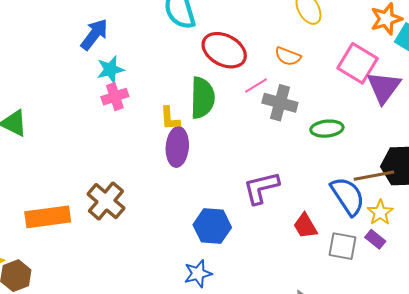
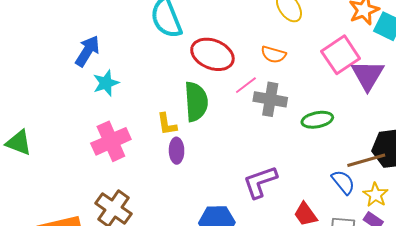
pink square: (358, 63) -> (341, 55), turned 30
pink cross: (115, 97) -> (111, 141), moved, size x1.5
purple ellipse: (177, 147) -> (177, 151), size x0.7
blue semicircle: (348, 196) -> (343, 182), size x0.7

